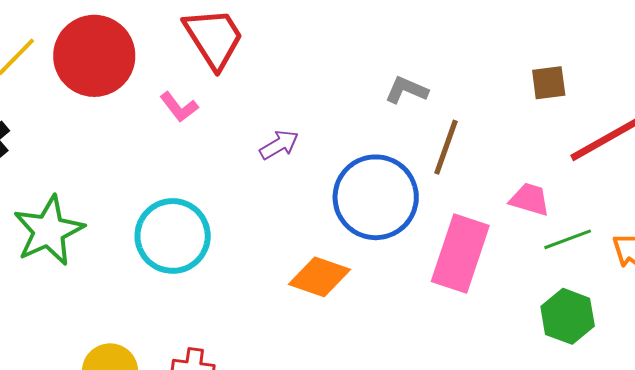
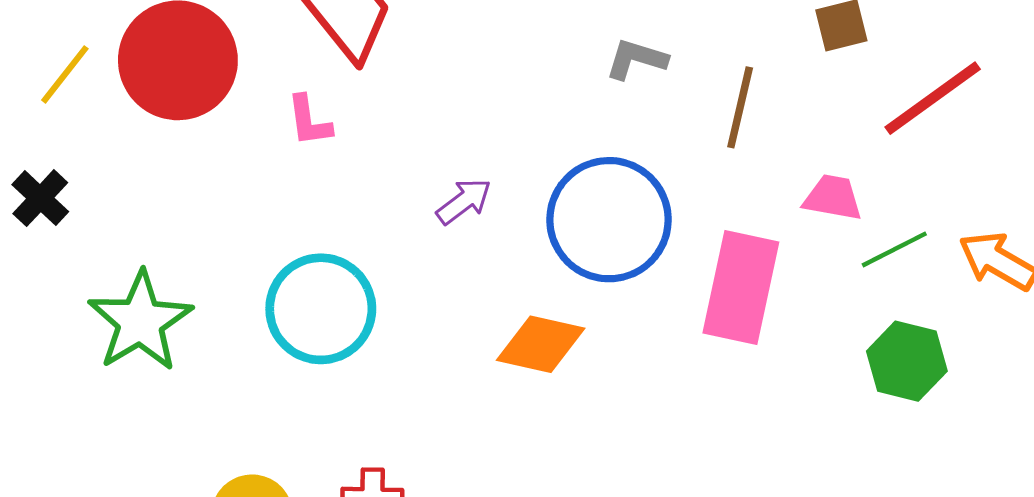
pink L-shape: (179, 107) -> (309, 121), turned 36
purple arrow: (279, 145) -> (464, 201), moved
brown line: (446, 147) -> (740, 107), moved

